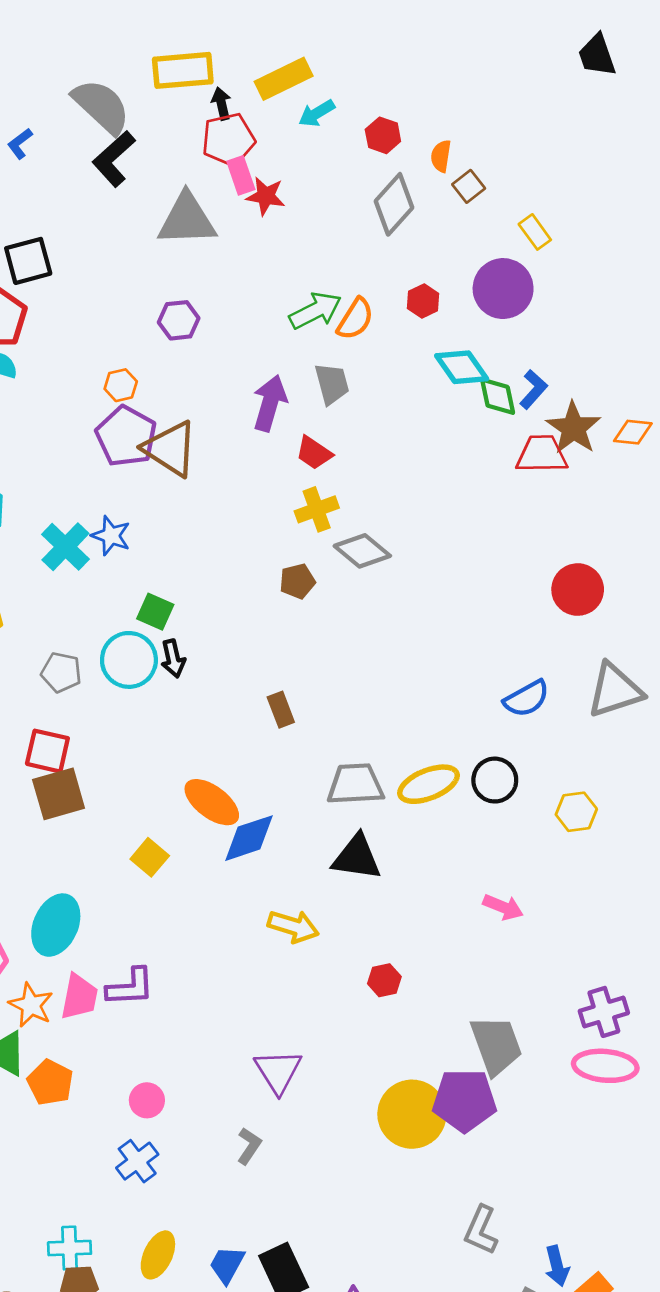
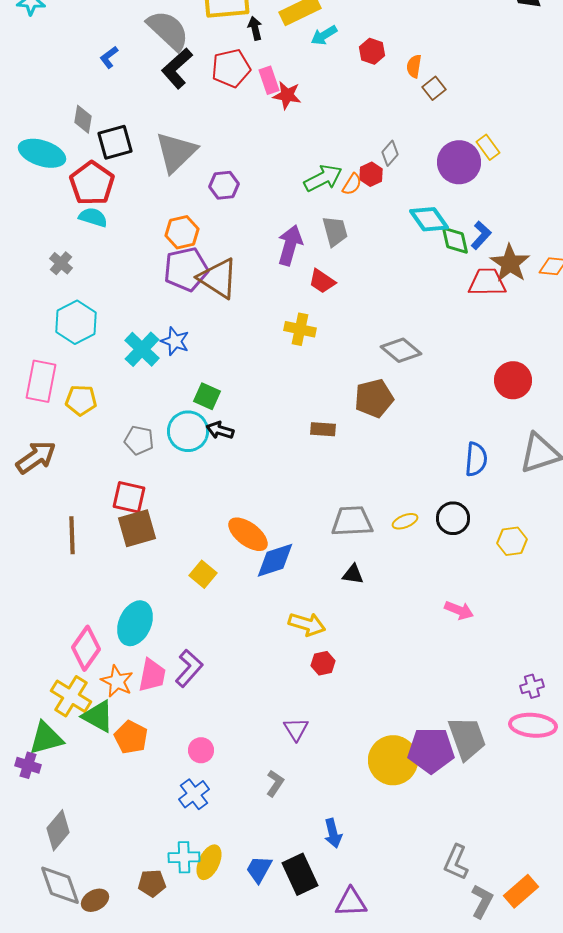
red pentagon: (228, 139) -> (231, 68), moved
gray diamond: (394, 204) -> (390, 153), moved, size x0.6
gray triangle: (187, 220) -> (176, 152), moved, turned -42
yellow rectangle: (535, 232) -> (488, 147), moved
red hexagon: (423, 301) -> (371, 174), moved
orange semicircle: (355, 319) -> (352, 184), size x0.7
orange hexagon: (121, 385) -> (182, 232), size x1.4
purple pentagon: (126, 436) -> (186, 269), turned 30
yellow cross: (317, 509) -> (300, 329), moved, turned 32
gray diamond: (362, 551) -> (401, 350), moved
brown pentagon: (297, 581) -> (374, 398), moved, size x1.5
black arrow: (173, 659) -> (220, 430), turned 120
blue semicircle: (527, 699) -> (476, 459), turned -56
brown rectangle: (281, 710) -> (323, 429), moved, turned -65
yellow ellipse: (429, 784) -> (405, 521), size x0.6
black triangle: (357, 857) -> (353, 574), size x0.6
red hexagon: (384, 980) -> (323, 663), moved
purple L-shape: (130, 987) -> (189, 668), turned -45
purple cross: (604, 1012) -> (532, 686), size x0.7
gray trapezoid: (496, 1045) -> (467, 738), moved
purple triangle: (278, 1071) -> (296, 729), size x0.7
gray L-shape: (481, 1230) -> (456, 862), moved
cyan cross: (70, 1248) -> (184, 857), moved
blue arrow: (557, 1266) -> (333, 833), moved

